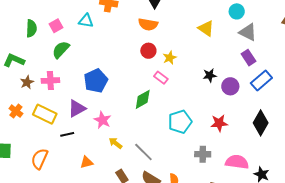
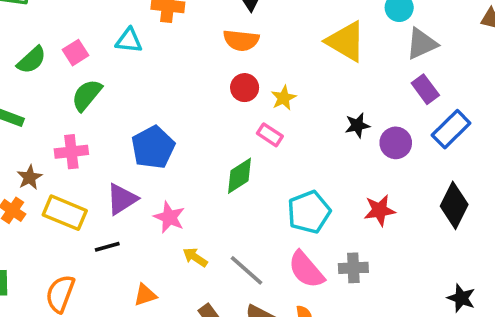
green semicircle: (31, 28) -> (32, 60), turned 48
yellow triangle: (206, 28) -> (346, 41), size x1.4
gray triangle: (248, 32) -> (422, 44), turned -48
brown star: (27, 82) -> (30, 177), moved
pink semicircle: (237, 162) -> (306, 270), moved, turned -135

